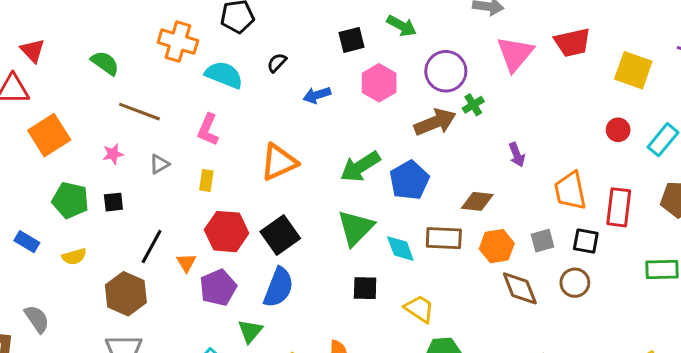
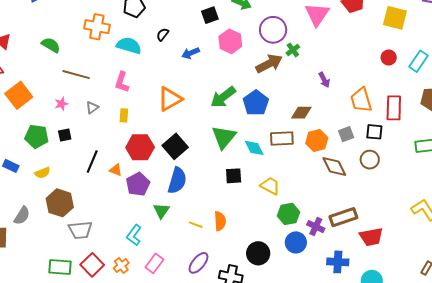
orange triangle: (186, 263) -> (116, 170), turned -32
brown hexagon: (126, 294) -> (60, 203), moved
gray semicircle: (37, 319) -> (22, 216), turned 72

